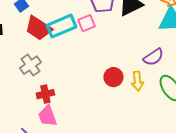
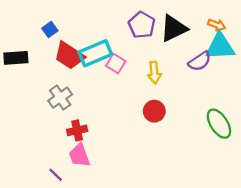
pink square: (86, 23) -> (116, 64), moved, turned -36
purple semicircle: (153, 57) -> (200, 61), moved
yellow arrow: (137, 81) -> (154, 73), moved

